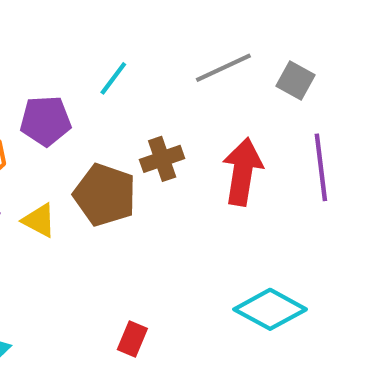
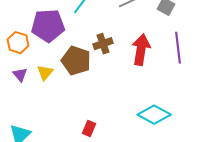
purple pentagon: (45, 121) -> (48, 26), size x1.4
yellow triangle: (39, 220) -> (45, 73), turned 42

